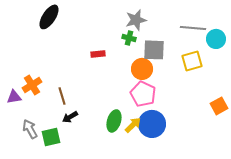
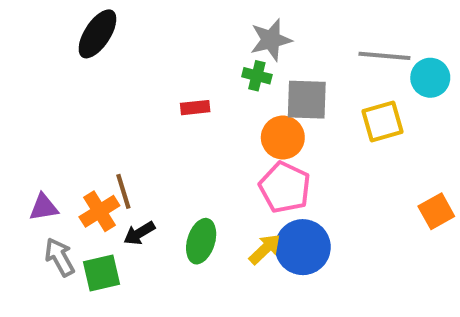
orange cross: (32, 85) -> (99, 211), moved
purple triangle: (14, 97) -> (44, 207), moved
green ellipse: (114, 121) -> (201, 241), moved

